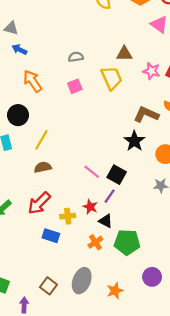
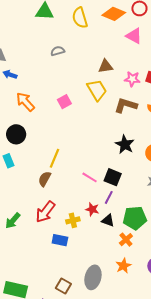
gray semicircle: (76, 57) -> (58, 51), moved
brown L-shape: (146, 114) -> (126, 105), moved
yellow line: (41, 140) -> (54, 158), moved
brown semicircle: (43, 167) -> (45, 179), turned -42
orange cross: (95, 242) -> (126, 240), moved
green pentagon: (127, 242) -> (135, 218), moved
orange star: (115, 291) -> (123, 266), moved

